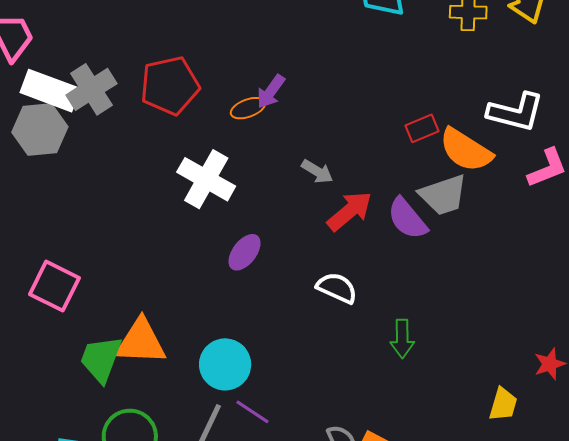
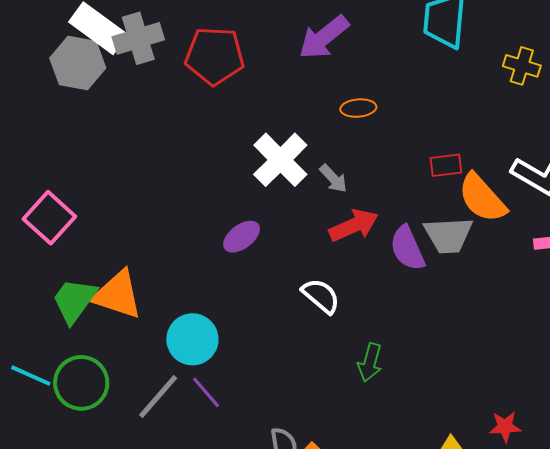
purple arrow: (271, 92) -> (324, 37), moved, size x1.5
orange ellipse: (248, 108) -> (358, 108), moved
white cross: (206, 179) -> (280, 160), moved

